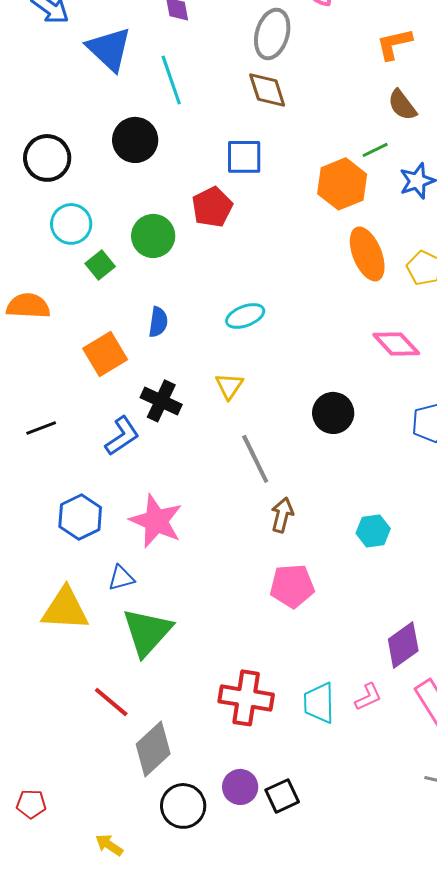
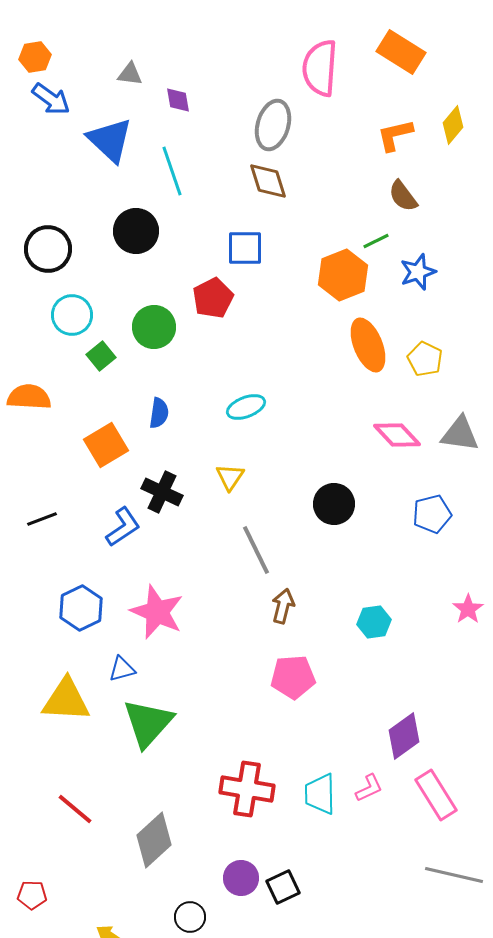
red line: (111, 702) -> (75, 809), moved
black circle: (183, 806) -> (190, 917), moved, size x0.7

